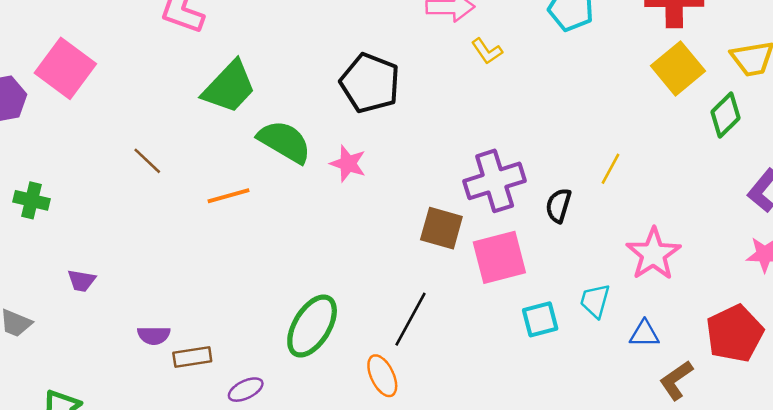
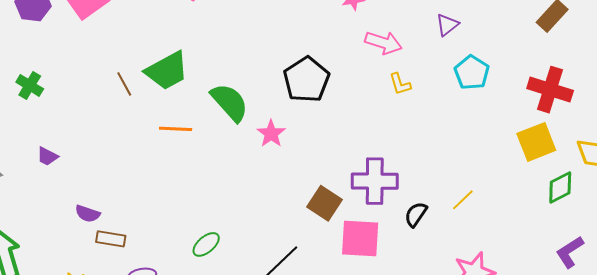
green trapezoid: (229, 87) -> (167, 71), moved
green ellipse: (312, 326) -> (206, 244), size x0.6

